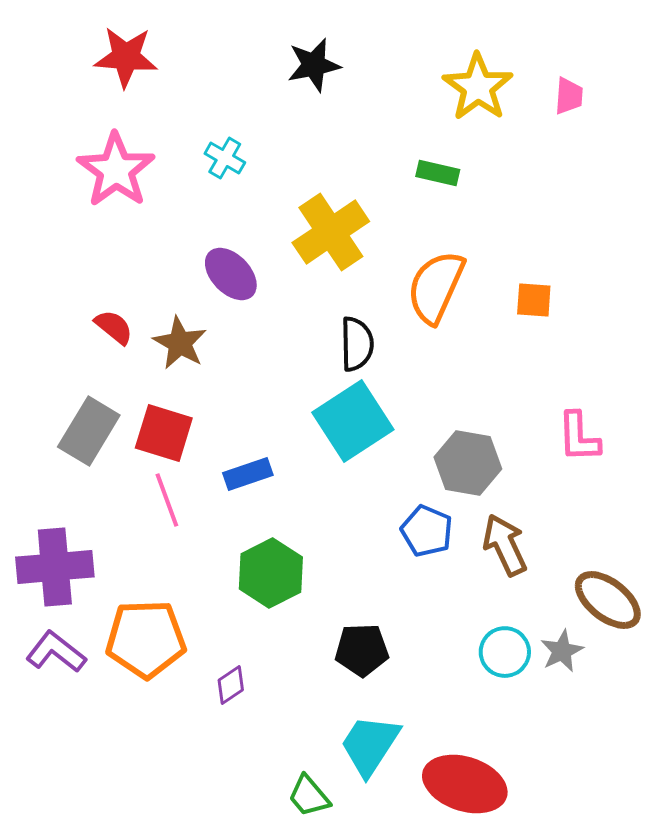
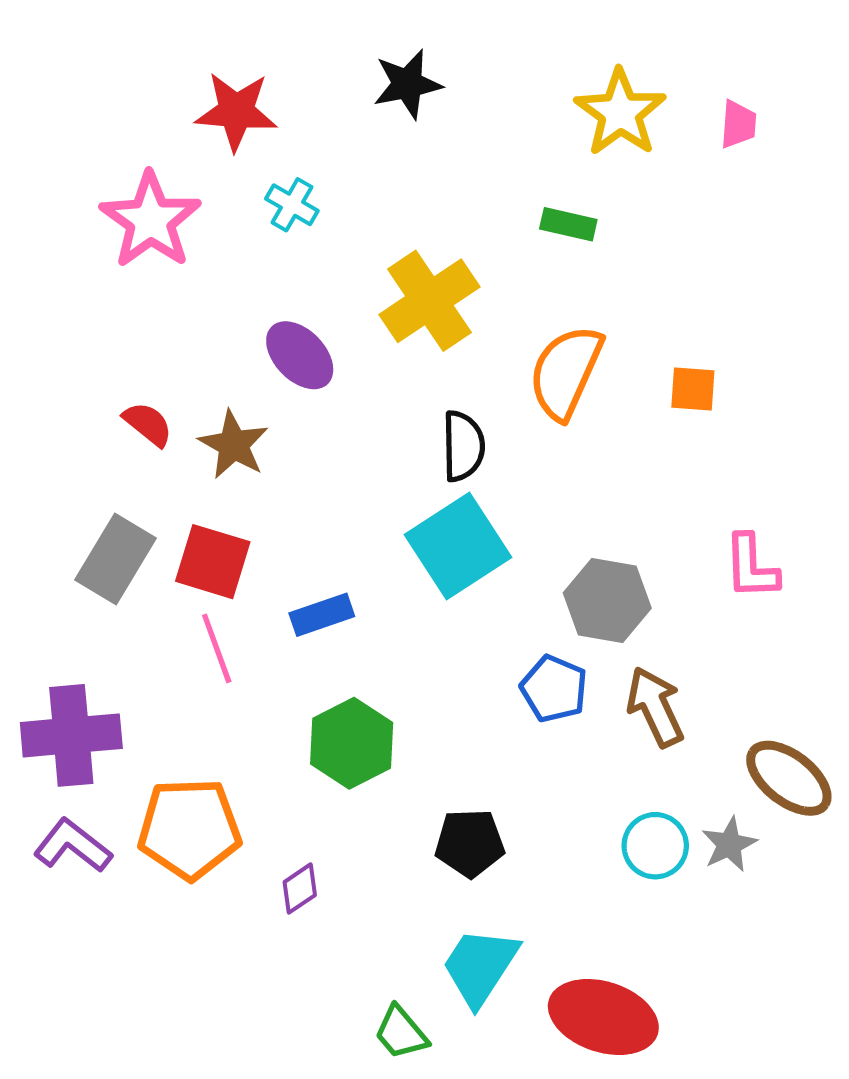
red star: (126, 57) -> (236, 111), moved

